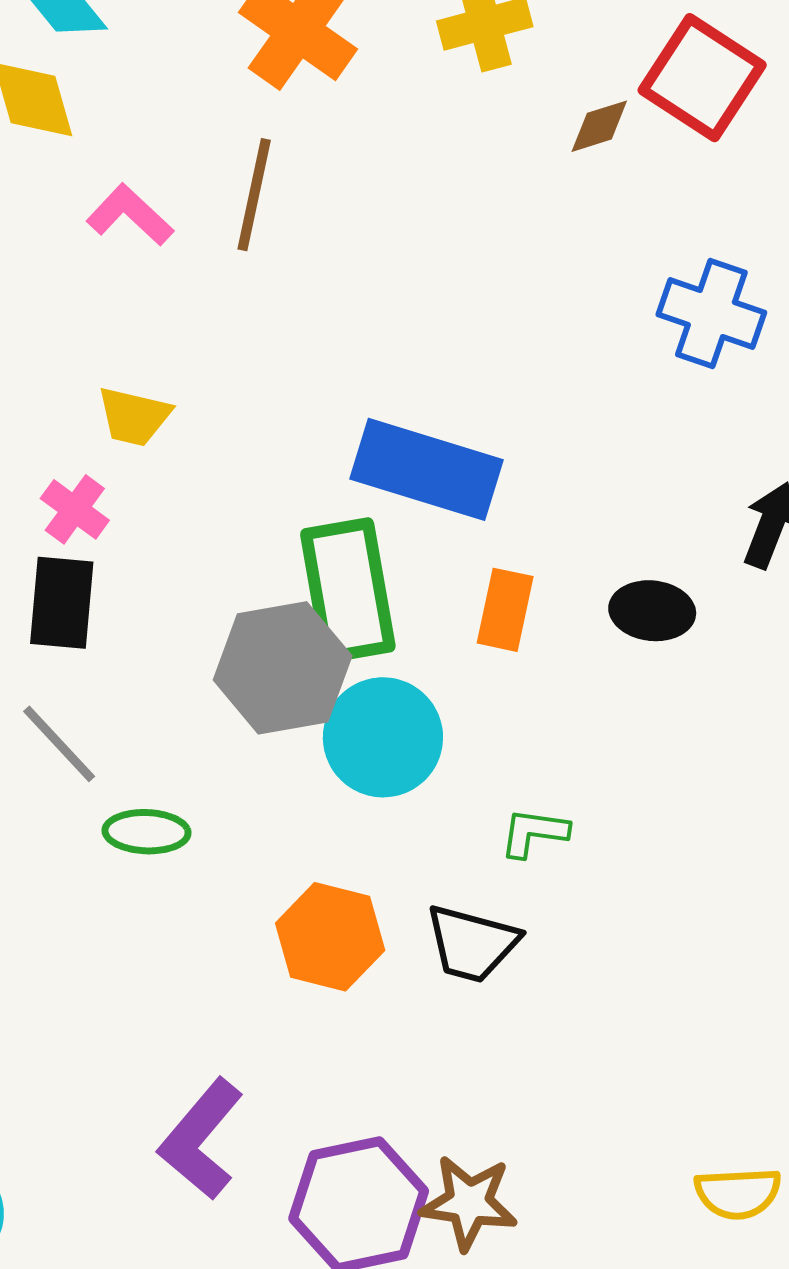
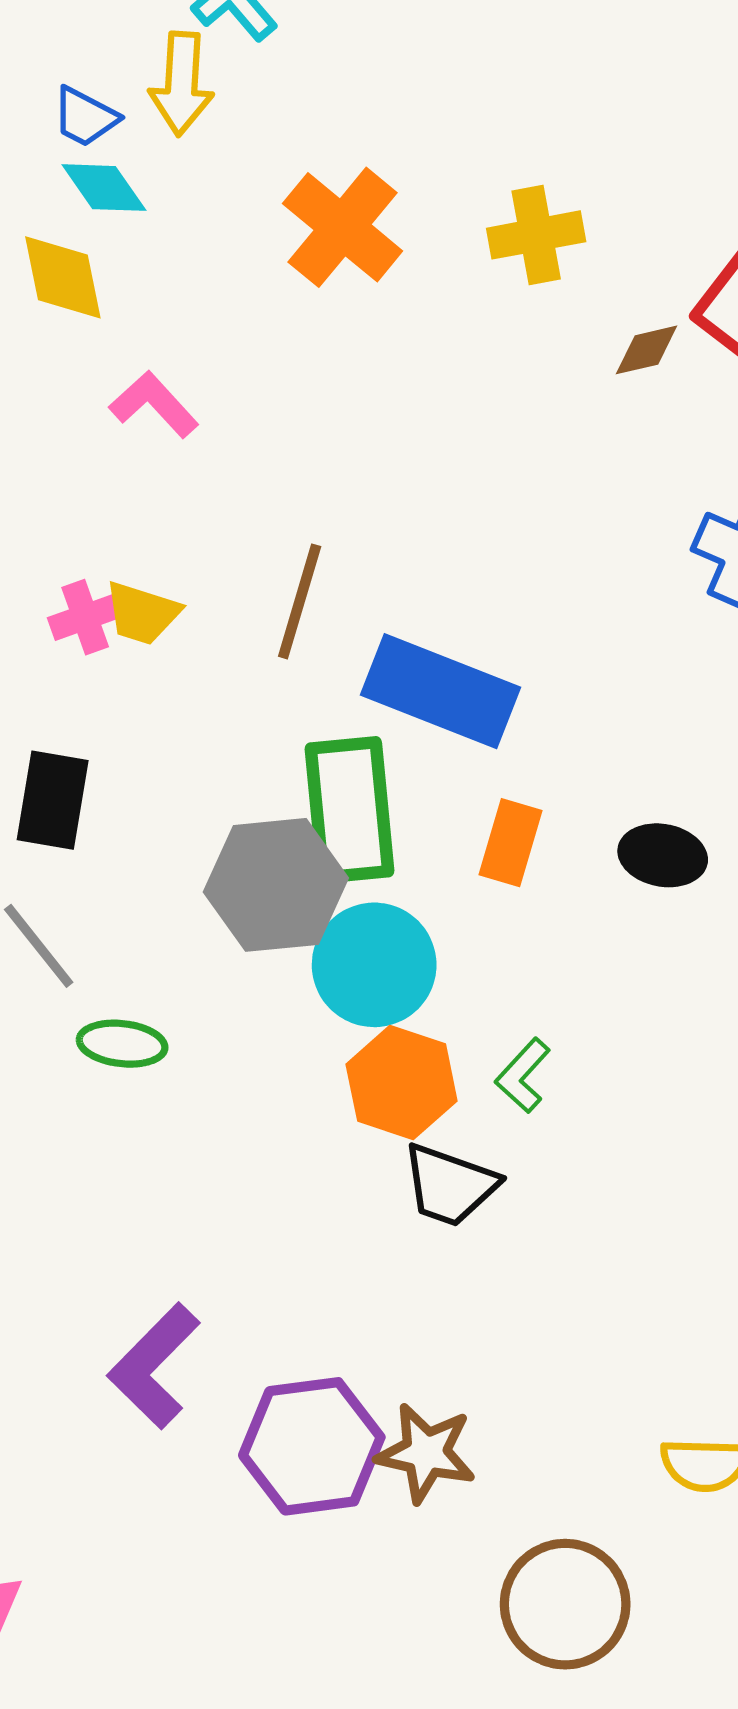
brown line: (254, 195) -> (300, 601), moved
pink cross: (75, 509) -> (85, 617), moved, turned 30
green L-shape: (534, 833) -> (523, 1075), turned -60
orange hexagon: (330, 937) -> (402, 1083), moved

